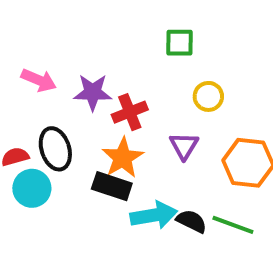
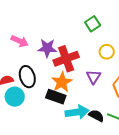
green square: (180, 43) -> (93, 24), turned -35
red cross: (130, 112) -> (66, 59), size x1.4

